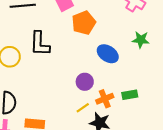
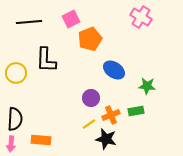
green star: (141, 40) -> (147, 86), moved

